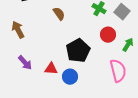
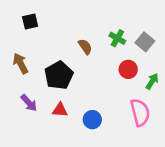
brown semicircle: (59, 14) -> (85, 47), moved
black pentagon: (78, 51) -> (59, 75), moved
blue circle: (70, 77) -> (92, 120), moved

